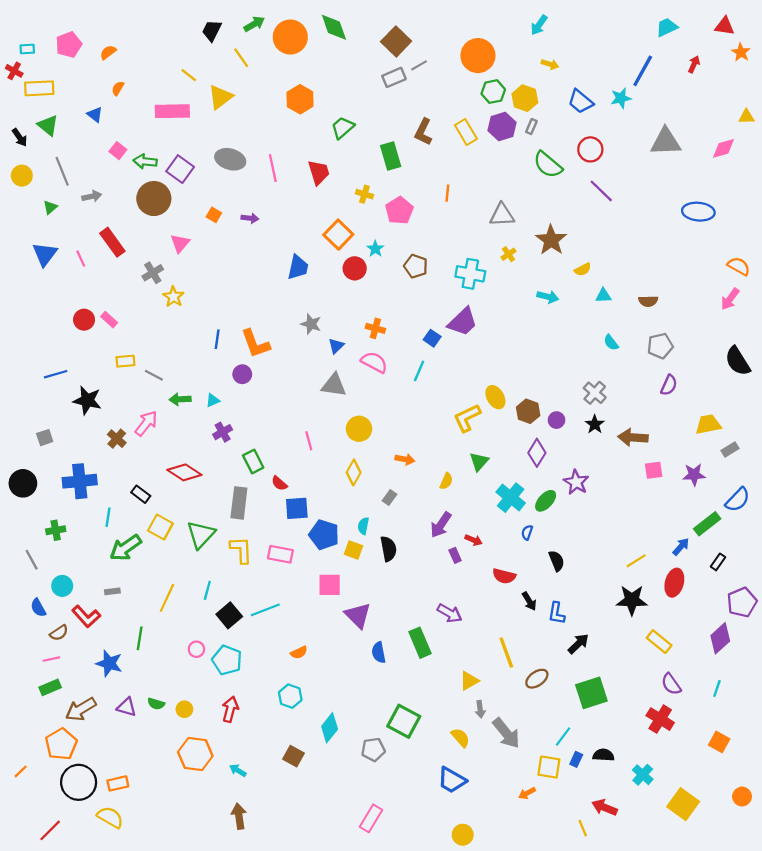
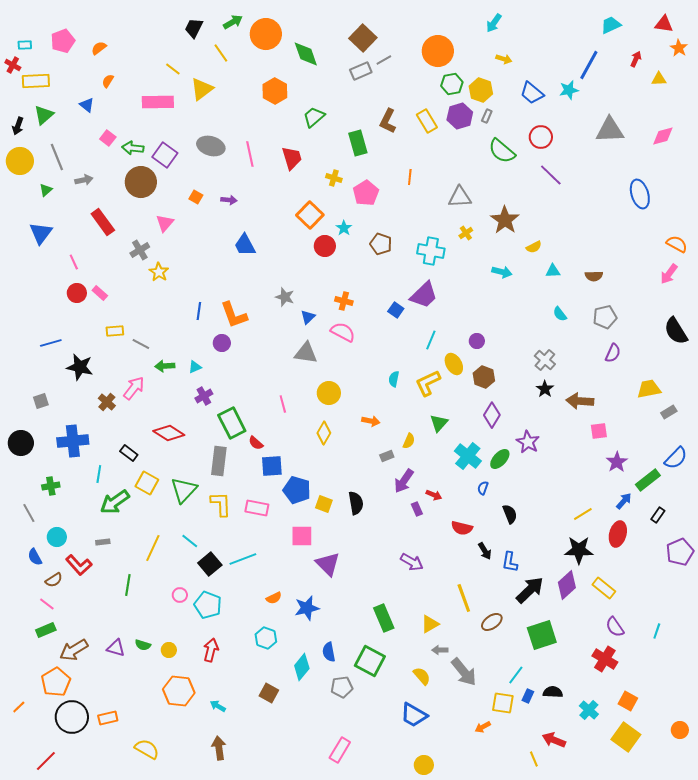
green diamond: (334, 27) -> (306, 54), moved
yellow triangle: (746, 117) -> (659, 79), moved
green triangle: (48, 125) -> (44, 115), turned 40
black arrow: (20, 137) -> (18, 126), turned 54
yellow circle: (22, 176) -> (20, 161), size x1.4
blue ellipse: (698, 212) -> (640, 194), turned 68
pink line: (81, 259) -> (74, 262), moved
blue trapezoid: (298, 267) -> (245, 245), moved, turned 140
cyan line: (419, 371) -> (431, 340), moved
purple circle: (557, 420) -> (477, 341), moved
green rectangle: (253, 462) -> (232, 423), size x1.4
purple star: (694, 475) -> (617, 462), moved, turned -30
gray rectangle: (390, 498) -> (387, 456), moved, turned 32
cyan semicircle: (363, 526) -> (394, 379), moved
cyan line: (207, 590) -> (190, 541), turned -66
purple diamond: (720, 638) -> (567, 585), moved
green rectangle: (420, 643) -> (384, 618), moved
black arrow: (578, 644) -> (530, 590), size x1.4
blue semicircle: (379, 652) -> (329, 652), moved
pink line: (51, 659) -> (47, 604), turned 49
blue star: (109, 663) -> (307, 608), moved, turned -30
gray arrow: (480, 709) -> (440, 650), turned 98
orange square: (719, 742) -> (628, 701), moved
yellow semicircle: (110, 817) -> (147, 749), moved

